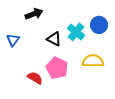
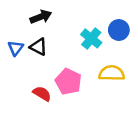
black triangle: (54, 39) -> (38, 47), moved

